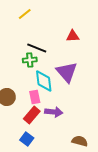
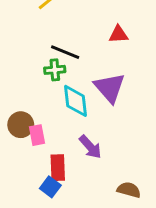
pink rectangle: (35, 97) -> (37, 135), moved
purple arrow: (54, 112) -> (90, 147), turned 42
red rectangle: (32, 115) -> (58, 168), moved, turned -42

